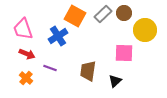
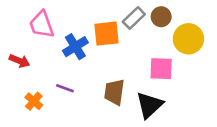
orange square: (75, 16) -> (107, 34), moved, turned -35
pink trapezoid: (23, 29) -> (42, 25), moved
red arrow: (27, 54) -> (19, 61), moved
black triangle: (115, 81) -> (149, 105), size x1.6

